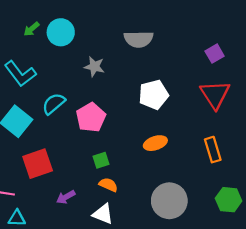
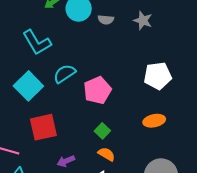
gray semicircle: (139, 39) -> (106, 20), moved, size x0.6
gray star: (94, 67) -> (143, 21), moved
green square: (101, 160) -> (102, 131), turned -35

